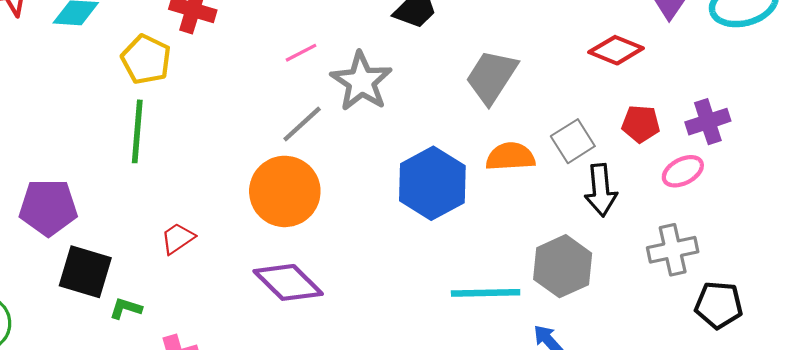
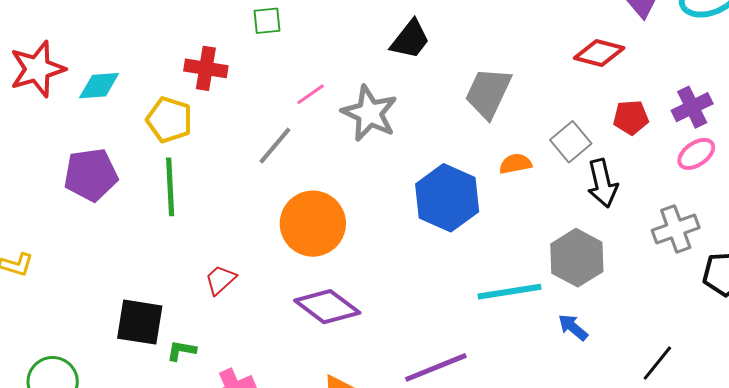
gray line: (302, 124) -> (275, 146), moved
orange semicircle: (510, 157) -> (515, 164), size x0.7
pink ellipse: (683, 171) -> (696, 154), moved
purple pentagon: (48, 207) -> (91, 175), moved

